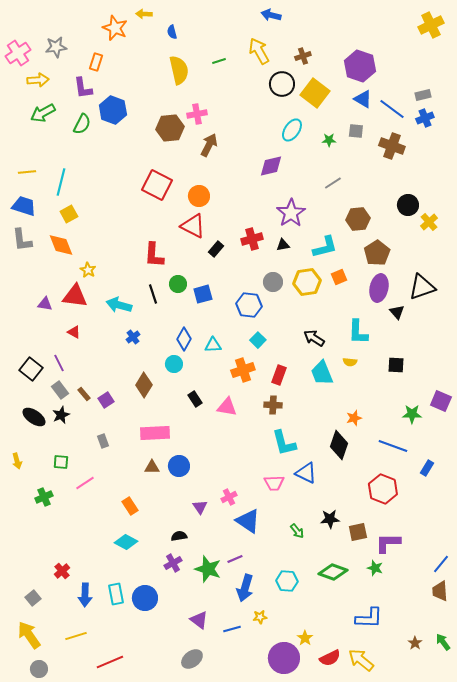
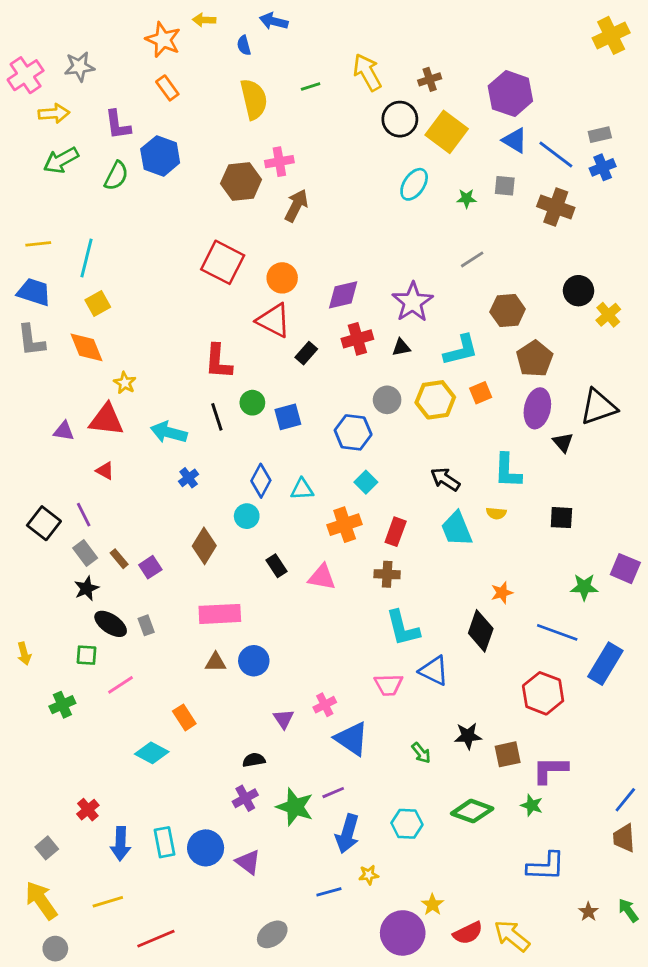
blue arrow: (271, 15) -> (274, 21), moved
orange rectangle: (96, 62) -> (167, 88), moved, turned -54
purple diamond: (271, 166) -> (343, 295), moved
black ellipse: (34, 417) -> (111, 624), moved
blue rectangle: (427, 468) -> (605, 664), size x1.8
cyan diamond: (126, 542) -> (152, 753), moved
blue L-shape: (369, 618) -> (546, 866), moved
purple triangle: (199, 620) -> (248, 862), moved

